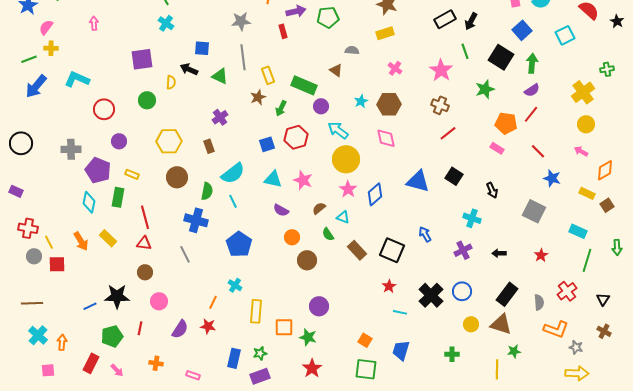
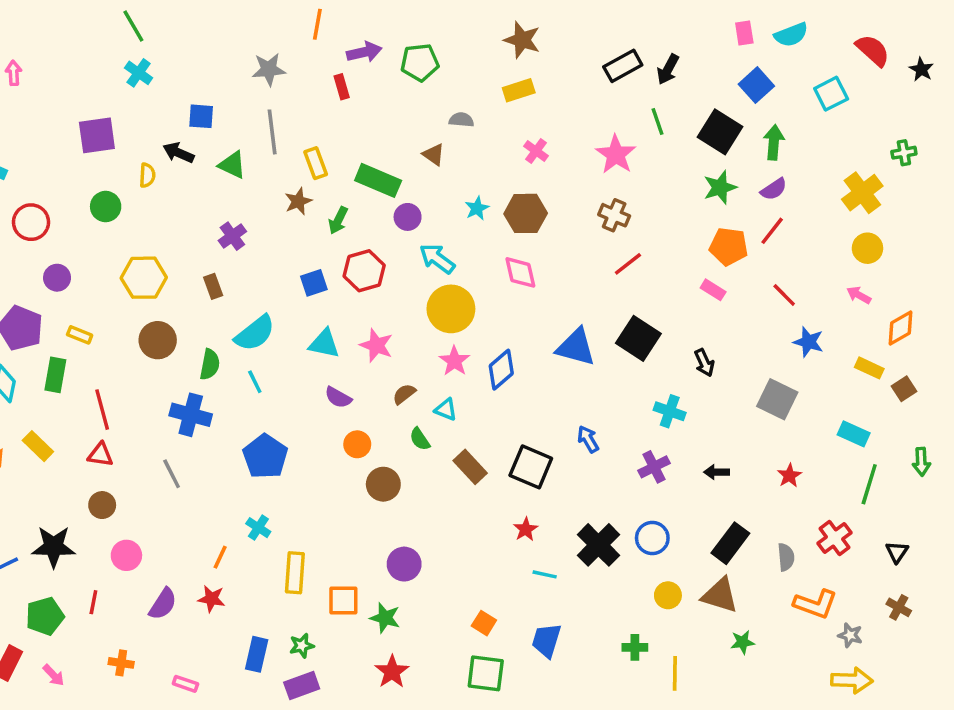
green star: (485, 89) -> (720, 187), moved
black square: (454, 176) -> (638, 338), size x1.4
yellow line: (497, 369) -> (675, 673), moved

